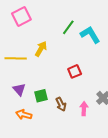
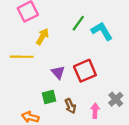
yellow arrow: (41, 49) -> (42, 37), moved
red square: (75, 71) -> (85, 71), size x1.5
purple triangle: (19, 89) -> (58, 72), moved

